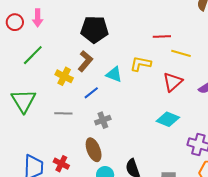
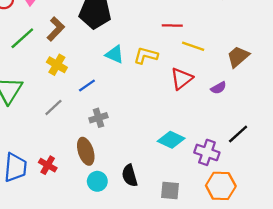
brown L-shape: (85, 61) -> (56, 29), moved
cyan triangle: (114, 74) -> (115, 54), moved
gray line: (63, 113) -> (53, 107), turned -48
cyan diamond: (168, 119) -> (171, 140), moved

